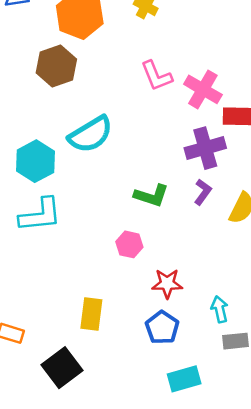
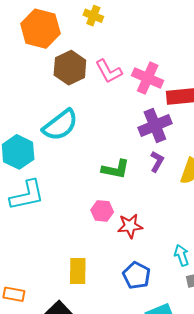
brown hexagon: (56, 66) -> (70, 68), moved
red star: (167, 284) -> (130, 226), moved

